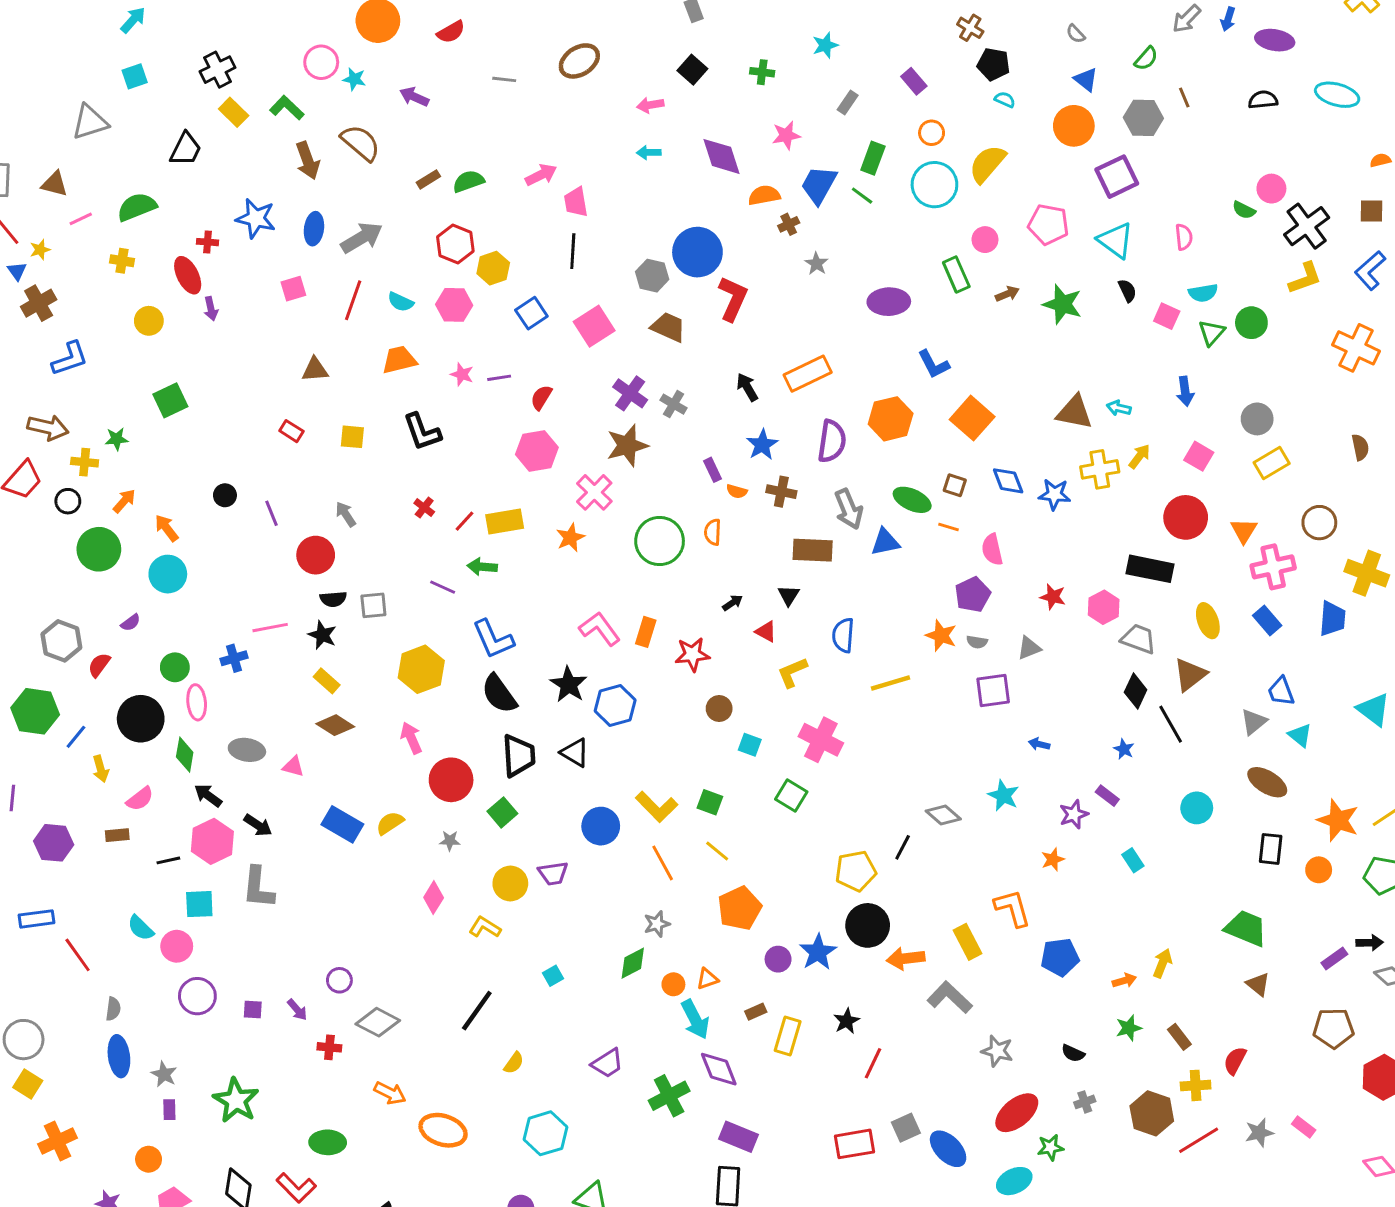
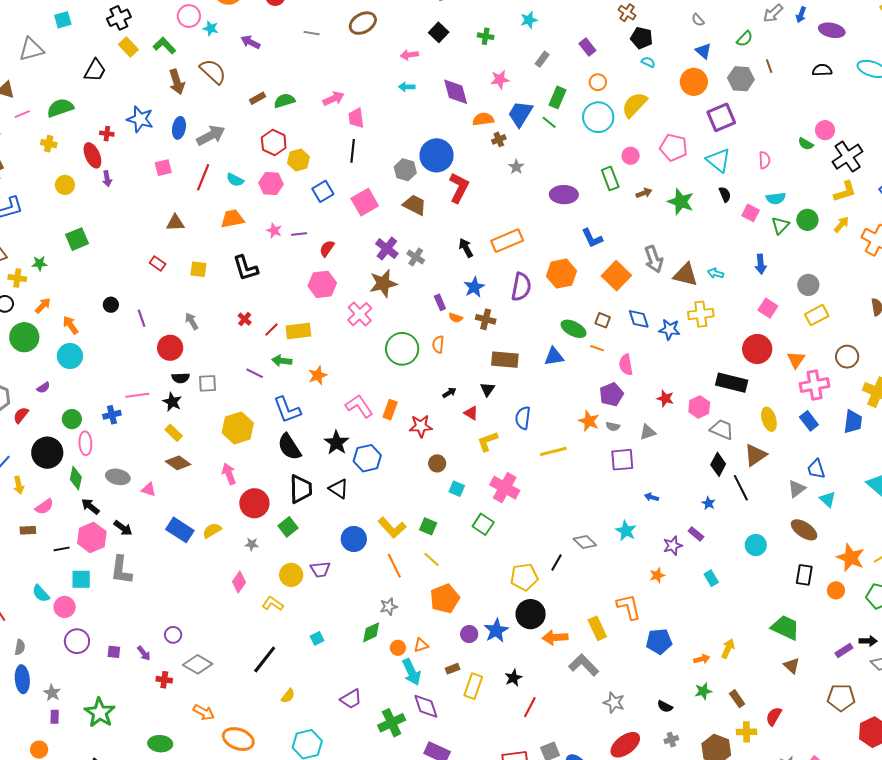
yellow arrow: (1139, 456) -> (841, 224), moved
gray arrow: (849, 509) -> (654, 259), moved
orange star: (570, 538) -> (318, 375), moved

